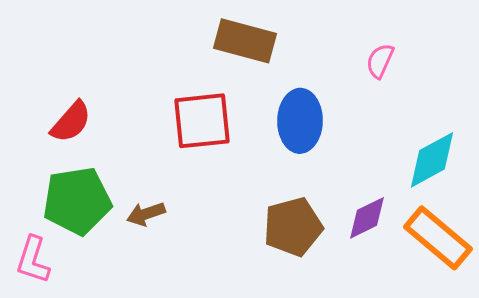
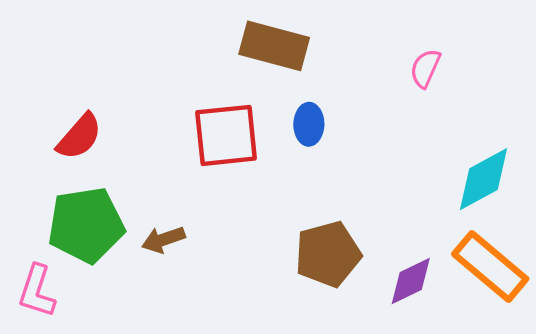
blue ellipse: (300, 121) -> (309, 124), moved, size x0.6
purple diamond: (367, 218) -> (411, 281), moved

